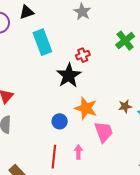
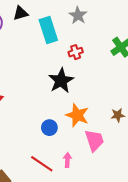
cyan rectangle: (42, 42) -> (48, 30), moved
red cross: (83, 55) -> (76, 52), moved
red line: (54, 157) -> (42, 164), turned -65

